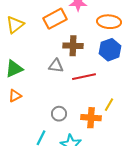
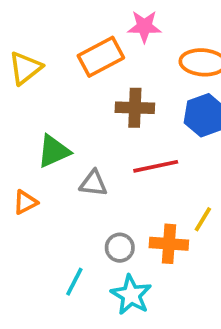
gray triangle: (56, 66) -> (93, 183), moved
green triangle: (14, 69) -> (54, 151), moved
gray circle: (59, 114) -> (120, 248), moved

